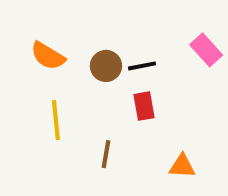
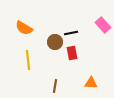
brown circle: (106, 66) -> (55, 42), moved
brown line: (106, 154) -> (55, 86), moved

